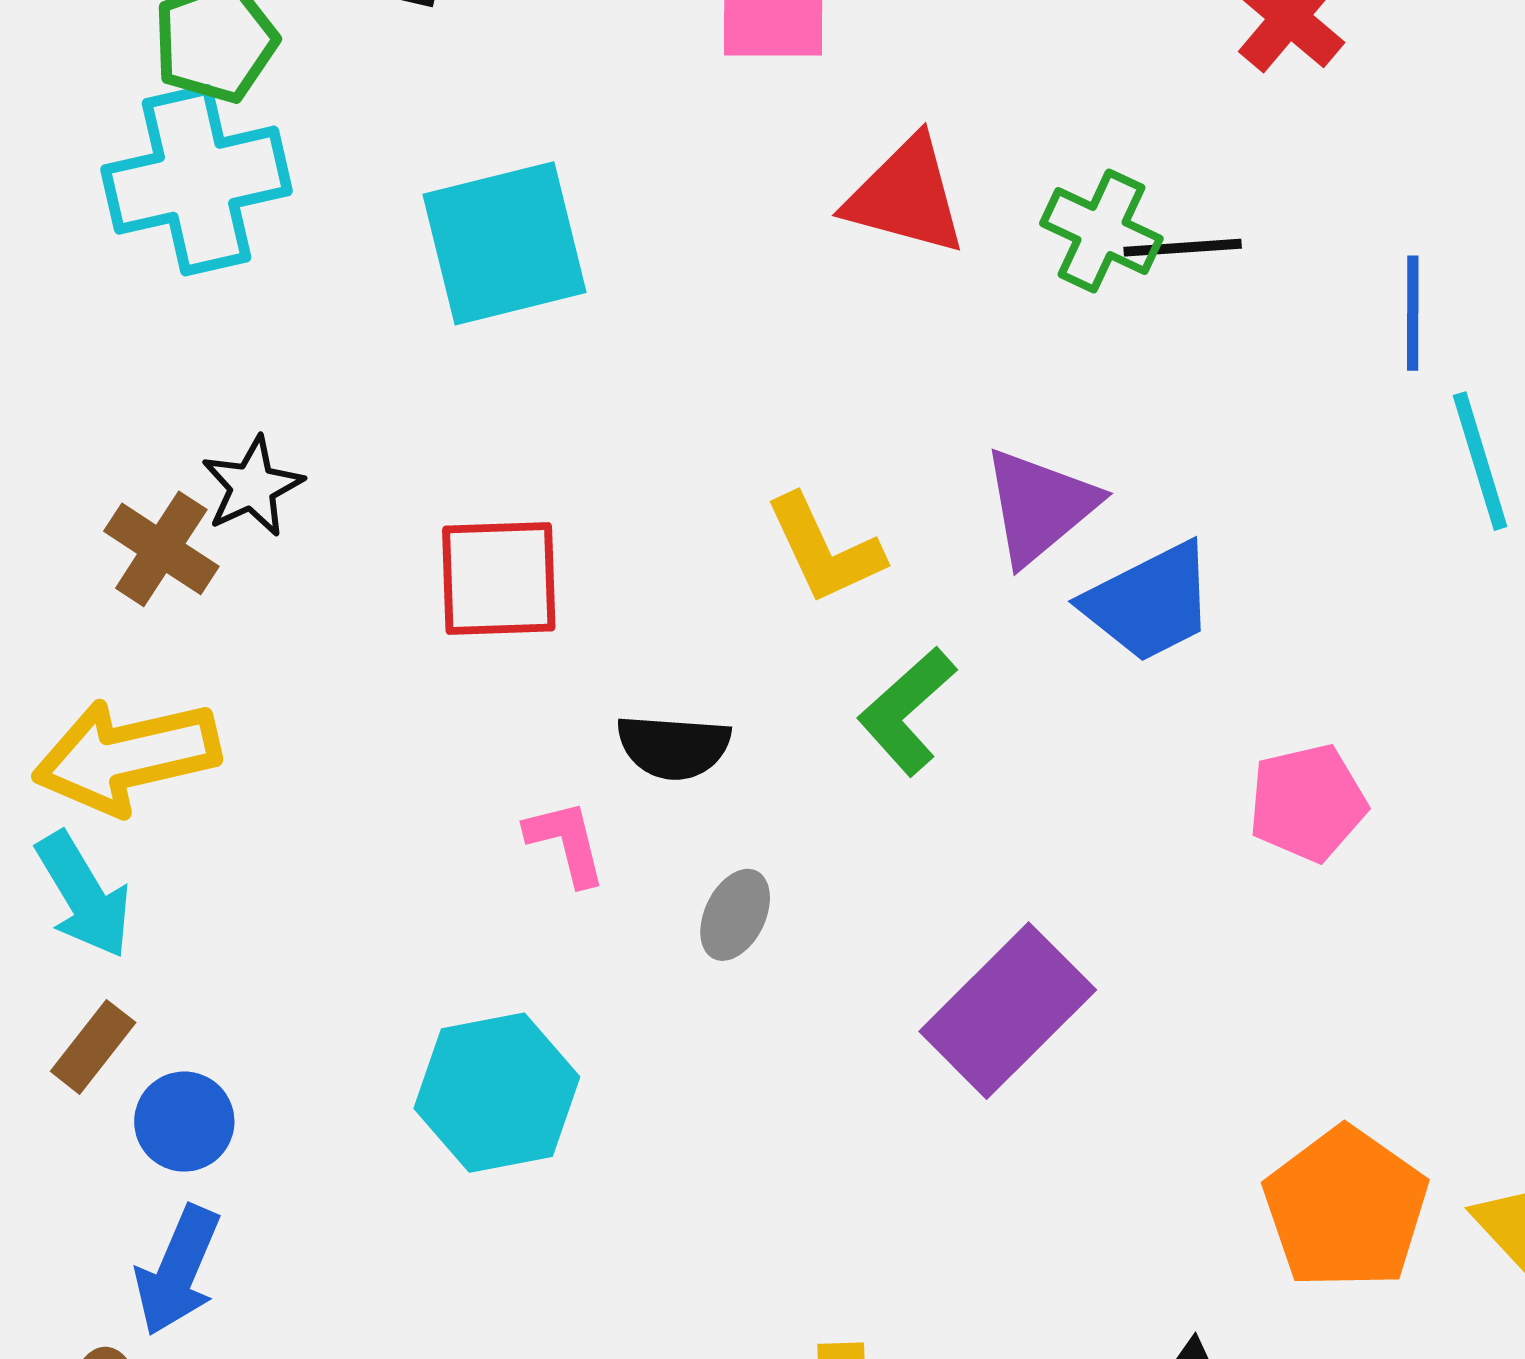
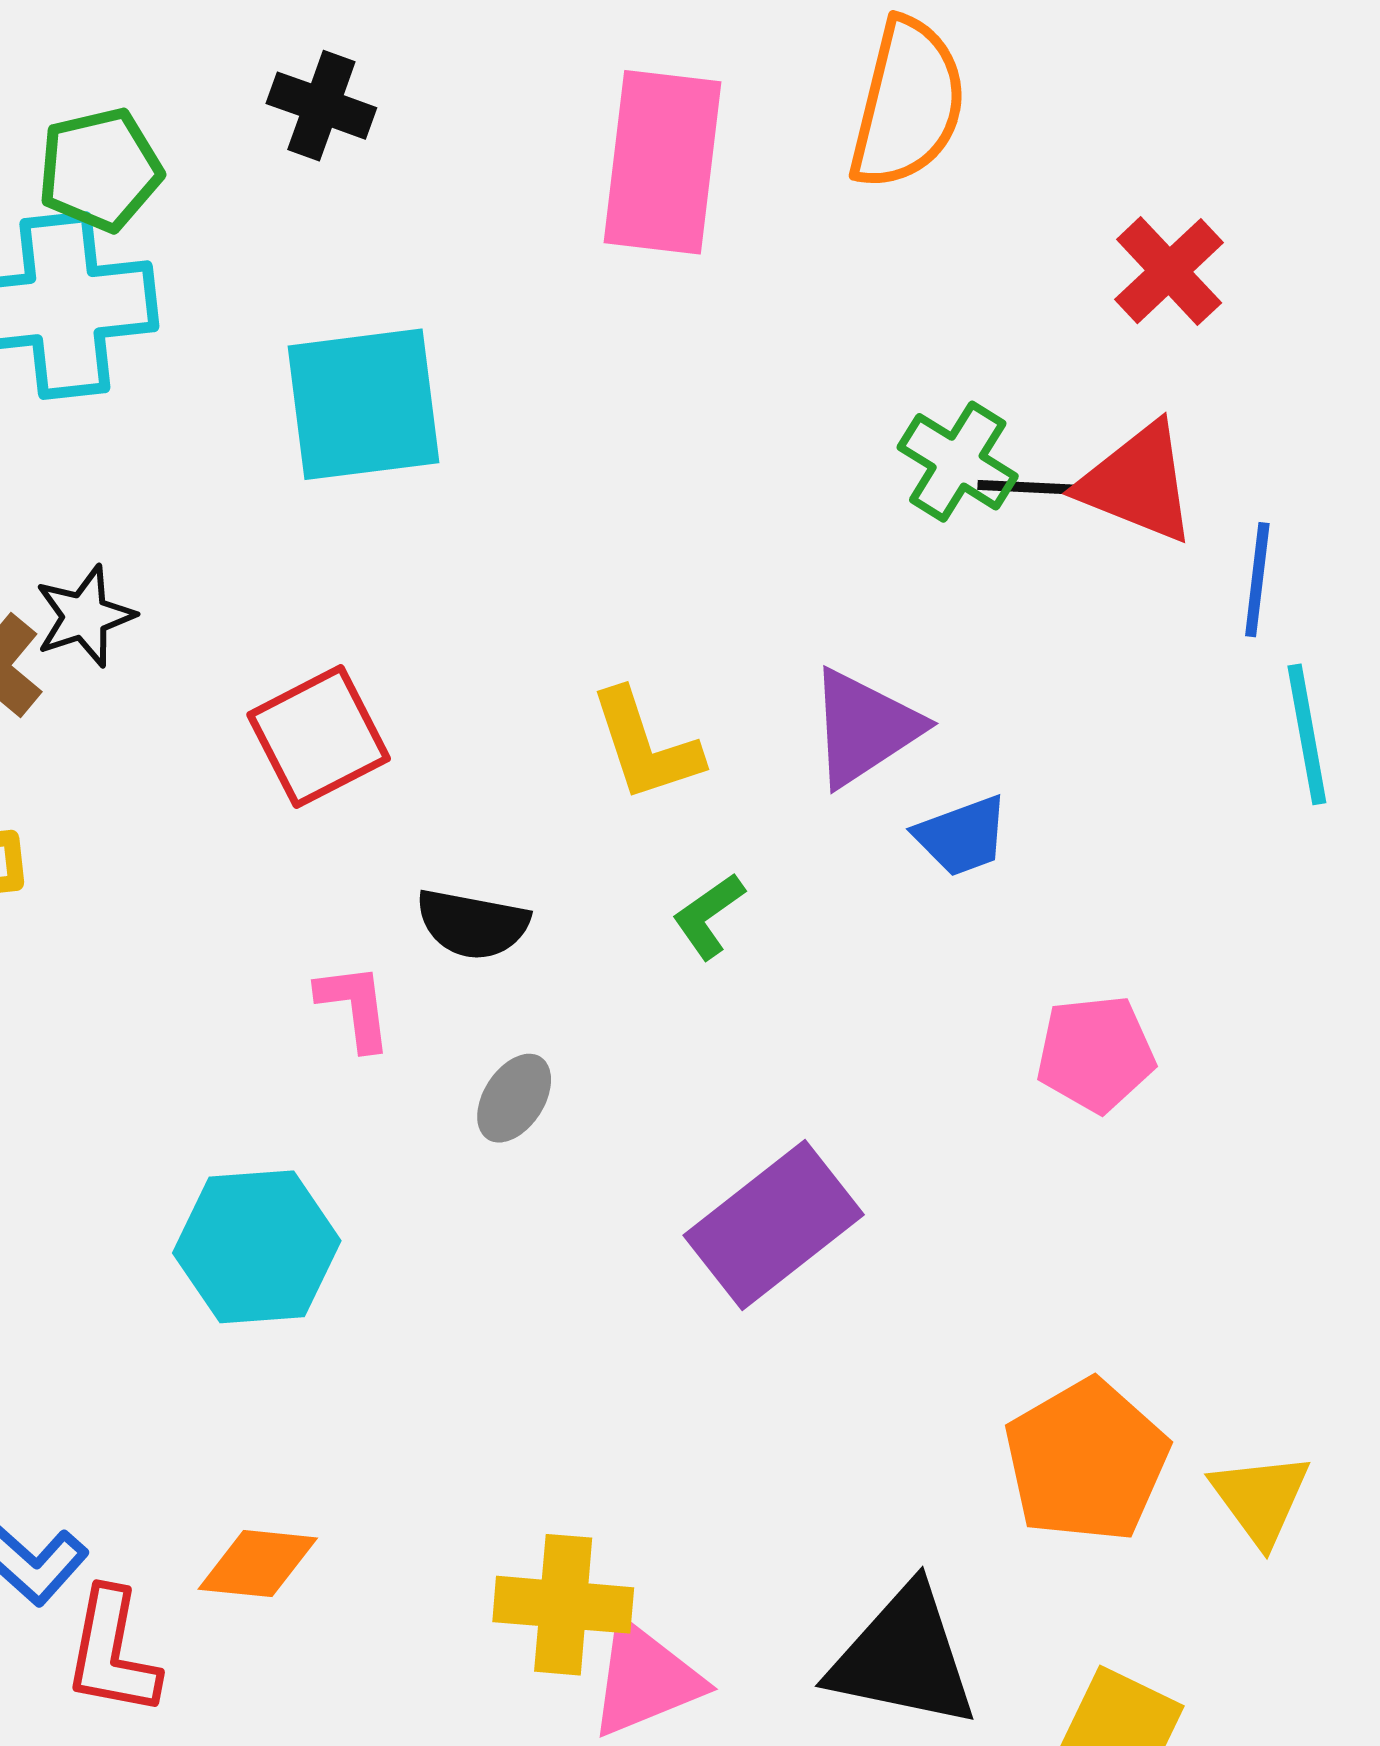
red triangle: (906, 196) -> (1137, 483), moved
red square: (499, 579) -> (319, 737), turned -32
blue trapezoid: (1149, 602) -> (962, 836), size x0.7
green L-shape: (907, 711) -> (709, 916), size x0.7

